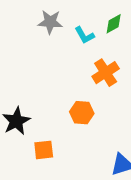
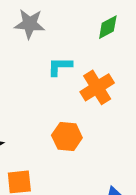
cyan L-shape: (84, 35) -> (60, 66), moved, turned 120

